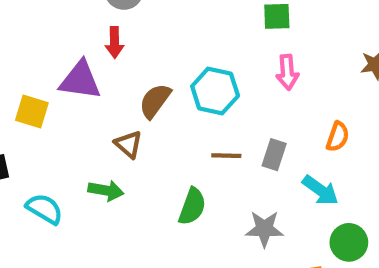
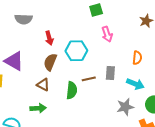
red arrow: (115, 42) -> (49, 38), moved
purple triangle: (80, 80) -> (14, 61), turned 35
green semicircle: (192, 206) -> (72, 90), moved
gray star: (264, 229) -> (125, 107), moved

